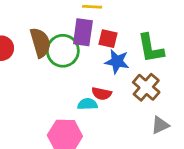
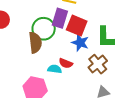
red square: (108, 39) -> (77, 26), size x1.5
brown semicircle: (40, 43) -> (35, 43), moved

